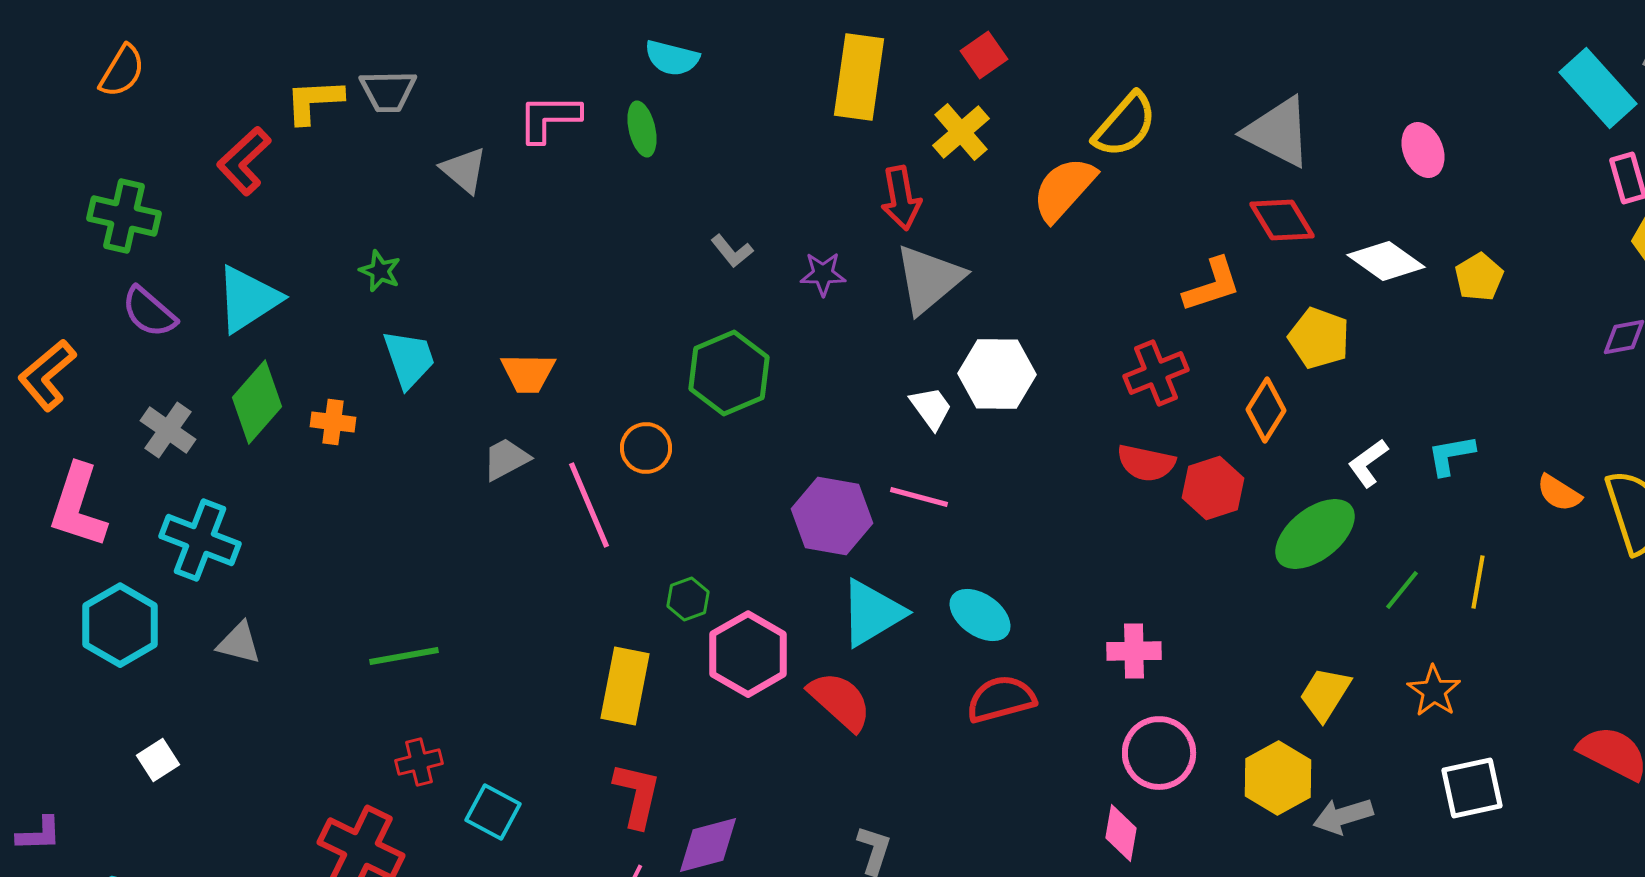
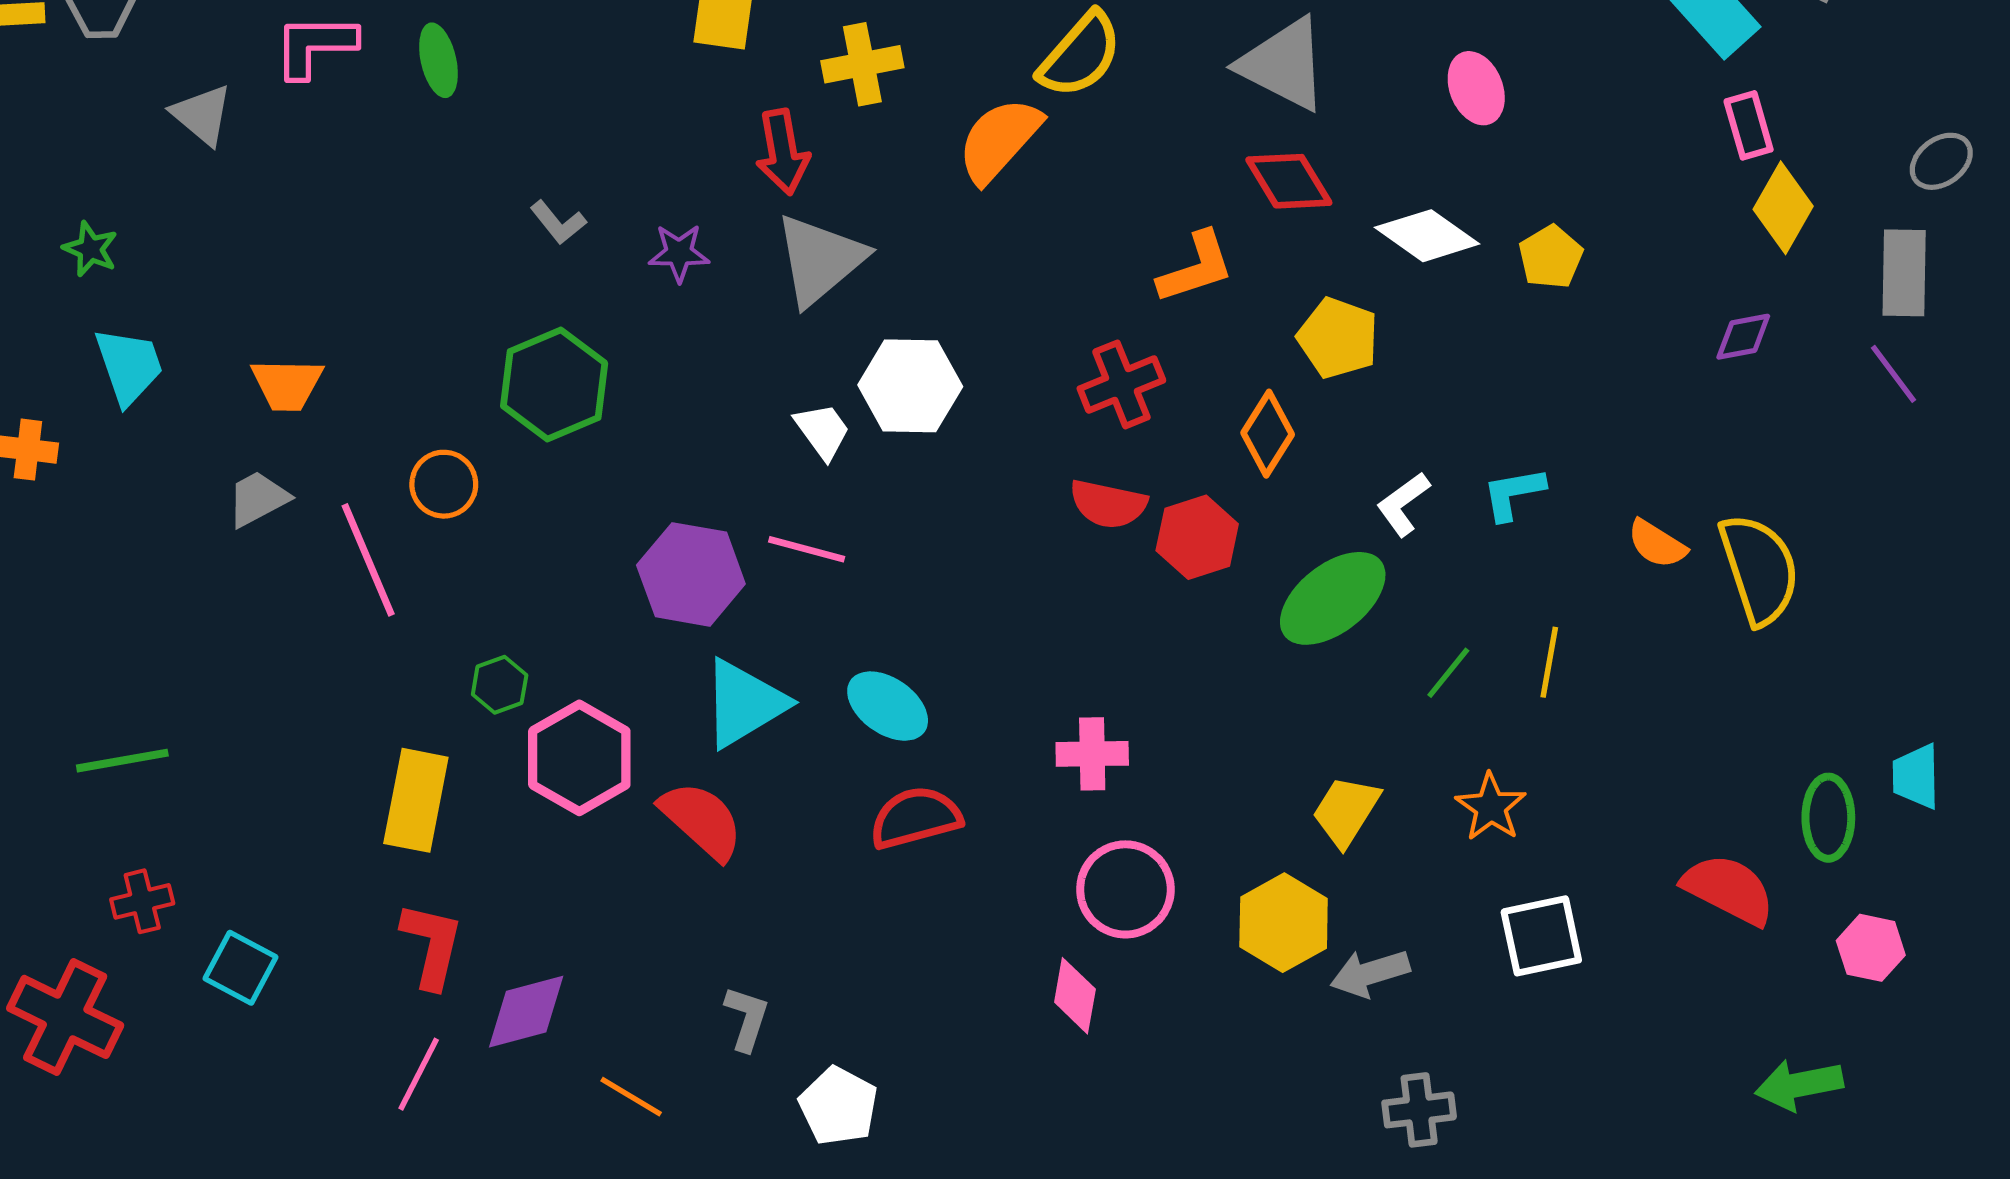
yellow cross: (961, 132) -> (862, 64), turned 30

